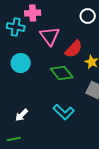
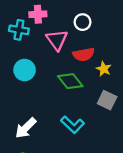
white circle: (88, 16) -> (83, 22), moved
red semicircle: (74, 49) -> (84, 54), turned 36
white arrow: (22, 115) -> (26, 128), size x1.5

